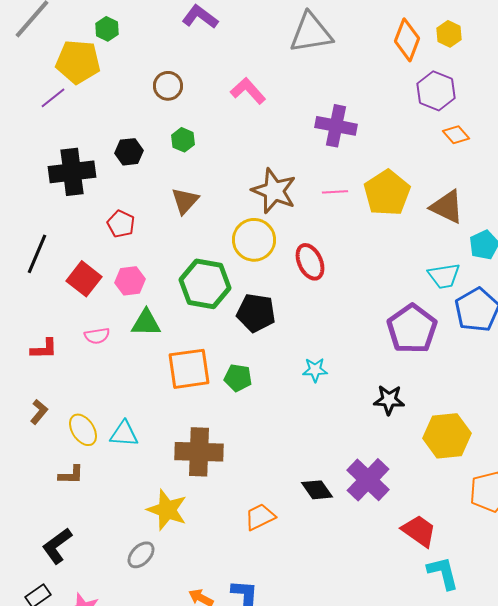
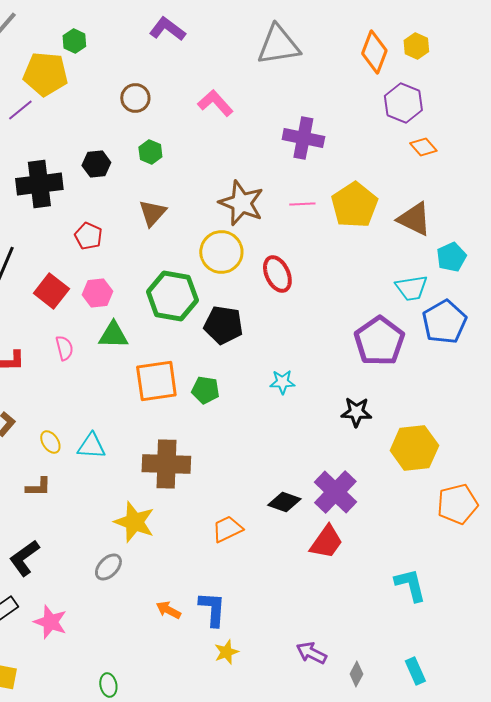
pink semicircle: (97, 336) -> (64, 348), turned -95
yellow ellipse: (83, 430) -> (50, 442), size x0.7
black diamond: (317, 490) -> (284, 502), turned -36
red trapezoid: (419, 531) -> (326, 542), moved, turned 90

